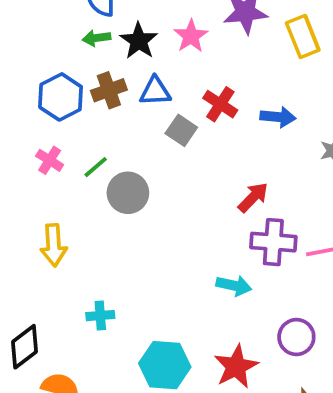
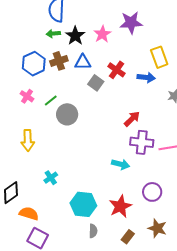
yellow rectangle: (303, 36) -> (159, 57), moved
cyan cross: (100, 316) -> (51, 178), turned -32

